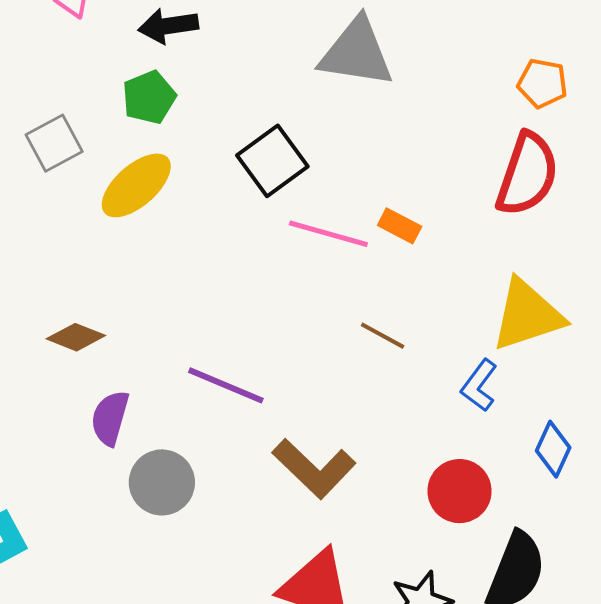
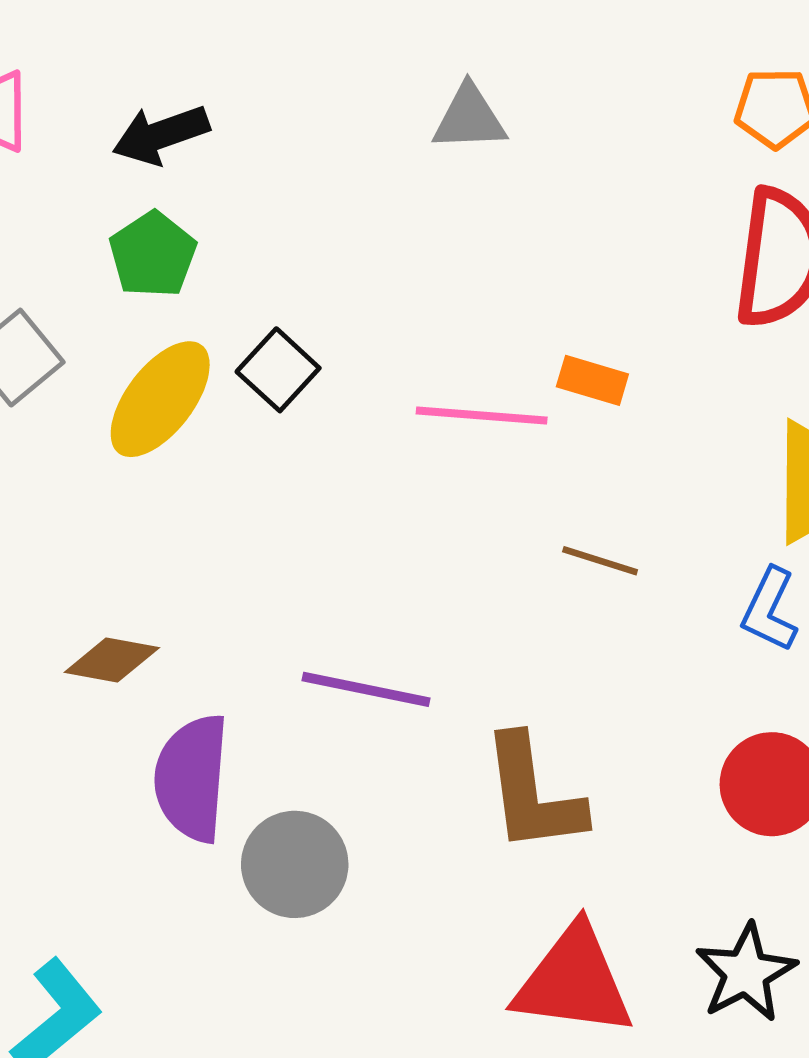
gray triangle: (357, 53) -> (469, 118), size x0.6
black square: (272, 161) -> (278, 370), moved, size x0.7
purple semicircle: (110, 418) -> (192, 778), size x1.4
brown L-shape: (314, 469) -> (533, 794), turned 50

